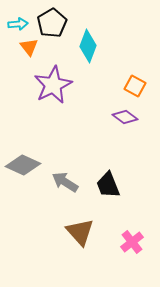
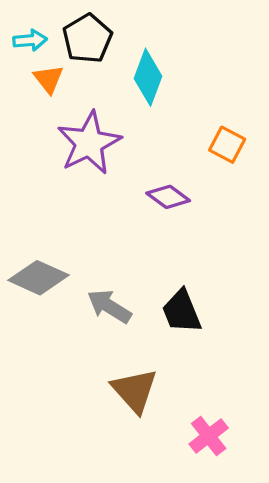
purple diamond: (125, 117) -> (168, 197), moved
pink cross: (132, 242) -> (209, 436), moved

